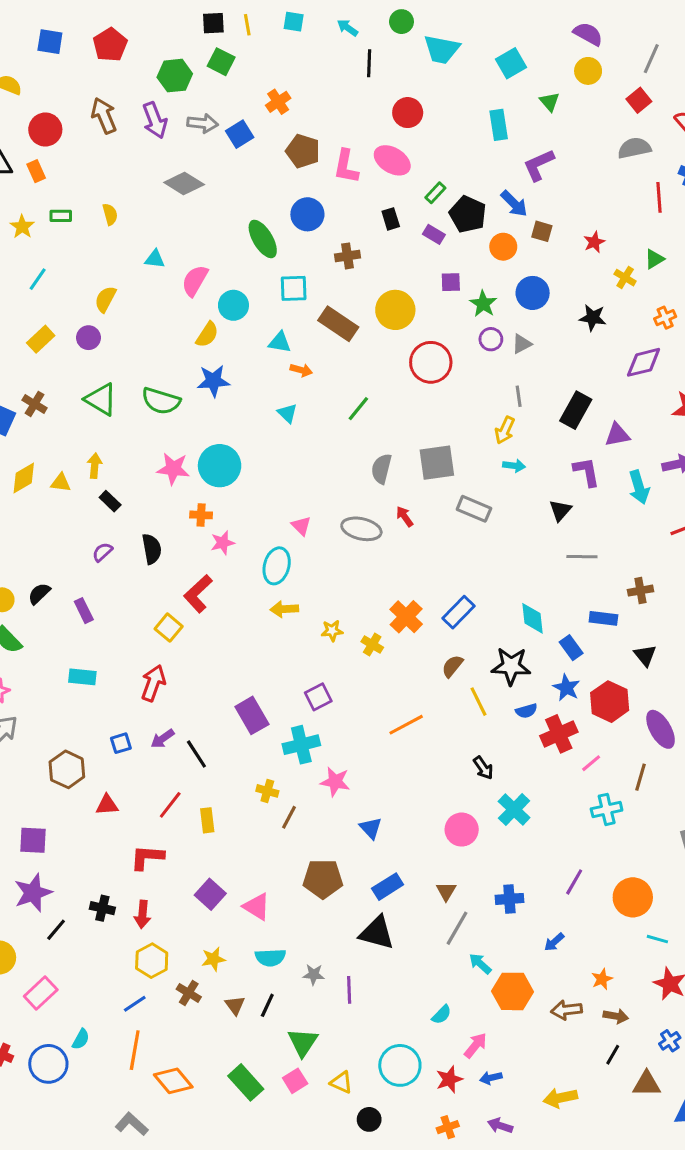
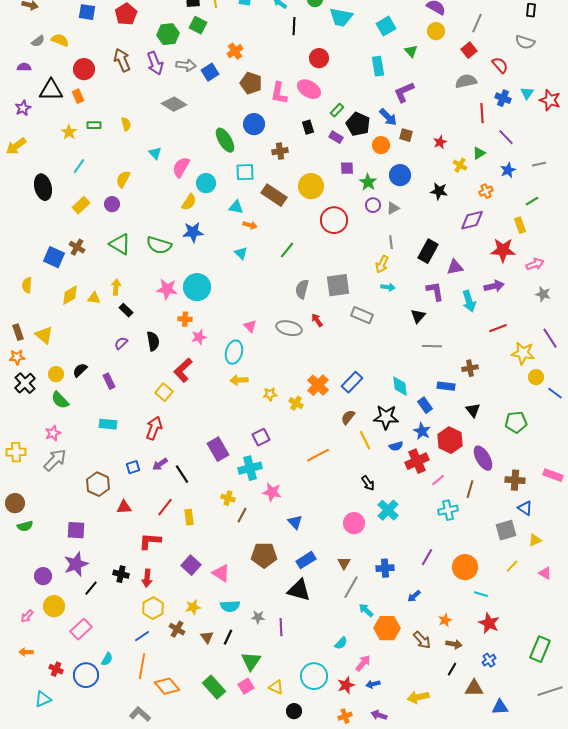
cyan triangle: (155, 259) -> (155, 153), turned 40
brown arrow: (566, 1010) -> (422, 640), turned -126

